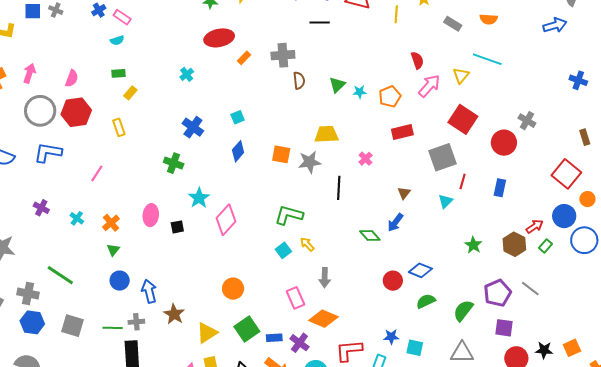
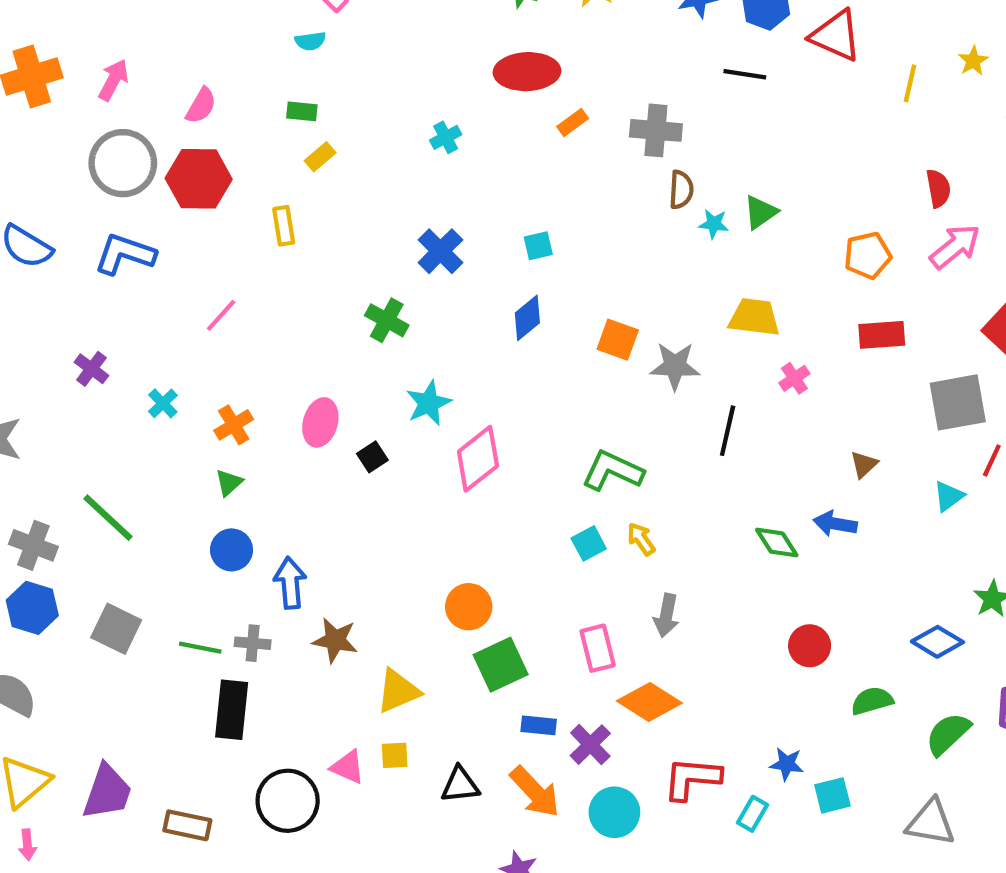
cyan star: (360, 92) -> (714, 224), moved
yellow trapezoid: (326, 134) -> (754, 317), moved
blue arrow: (395, 222) -> (835, 524), turned 54
black square: (177, 227) -> (372, 457), turned -32
blue diamond: (420, 270) -> (937, 642), moved
brown star: (174, 314) -> (335, 640), turned -30
green square: (247, 329) -> (501, 665), moved
cyan square: (415, 348) -> (832, 795), turned -36

